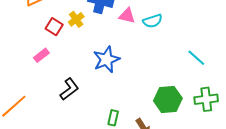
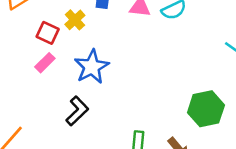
pink rectangle: (41, 55) -> (45, 63), moved
blue star: (106, 59) -> (92, 67), moved

